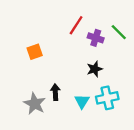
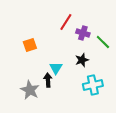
green line: (119, 32) -> (103, 42), moved
cyan triangle: (82, 101) -> (56, 68), moved

